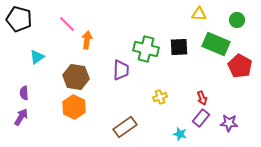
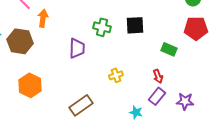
green rectangle: (216, 44) -> (169, 49), moved, size x0.6
green cross: (146, 49) -> (102, 27), size x0.7
red pentagon: (240, 66) -> (196, 28), moved, turned -30
brown hexagon: (76, 77) -> (20, 41), moved

